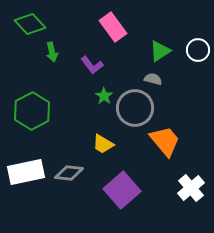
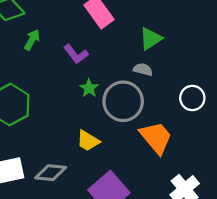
white circle: (198, 50) -> (192, 98), moved
green arrow: (52, 52) -> (32, 40), turned -138

